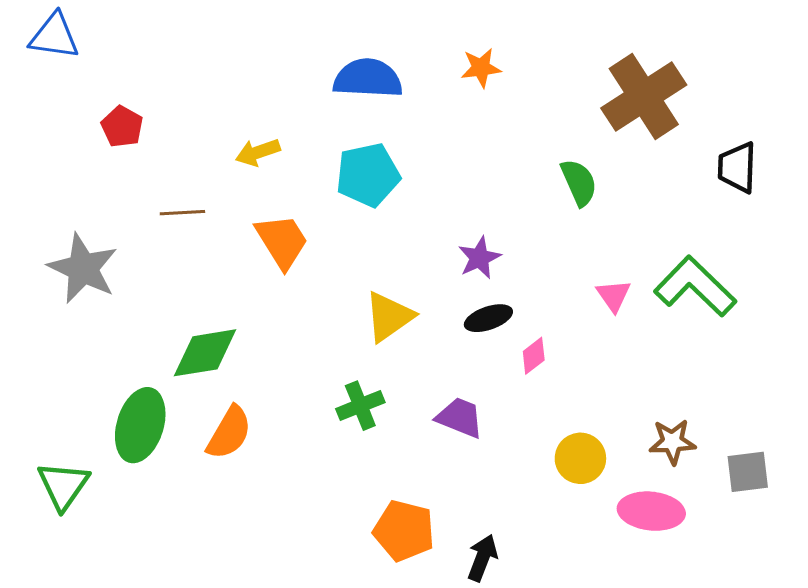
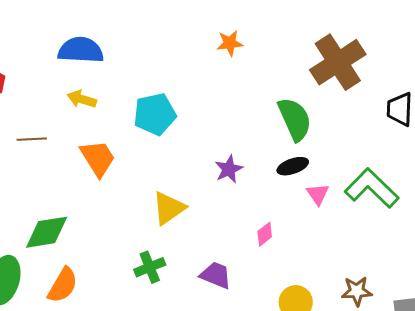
blue semicircle: (368, 78) -> (81, 50), moved
yellow arrow: (258, 152) -> (82, 99), turned 36
green semicircle: (579, 182) -> (295, 119), size x1.4
black ellipse: (488, 318) -> (293, 166), moved

